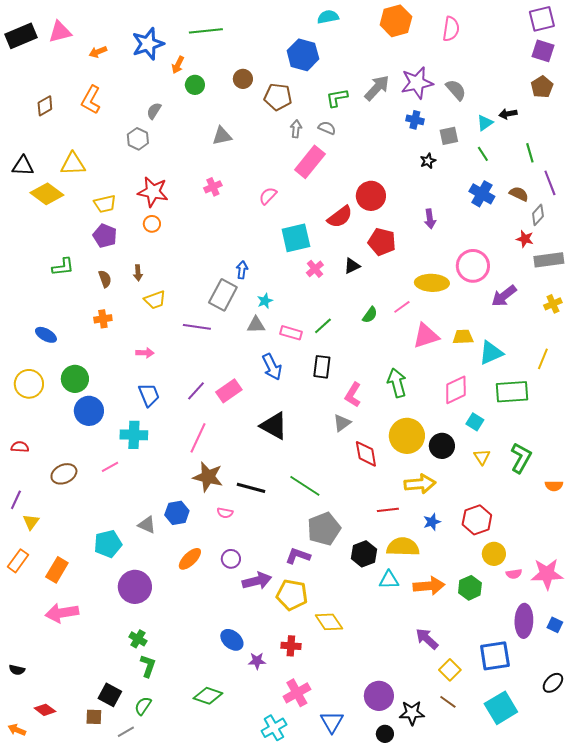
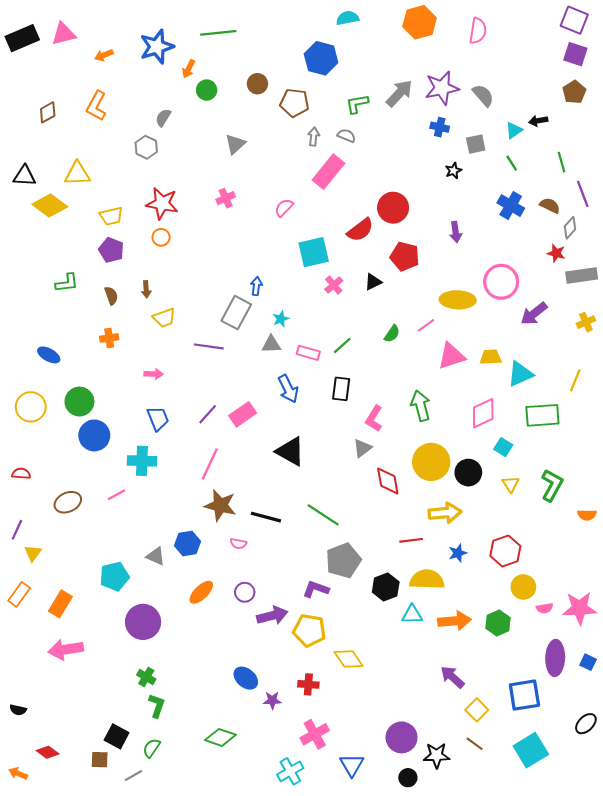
purple square: (542, 19) -> (574, 20), turned 36
gray triangle: (222, 136) -> (235, 144), turned -30

